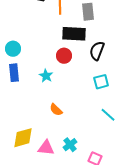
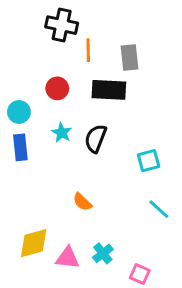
black semicircle: (97, 51) -> (96, 139), moved
red circle: (64, 56) -> (57, 88), moved
cyan star: (46, 76) -> (62, 133), moved

